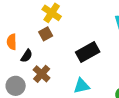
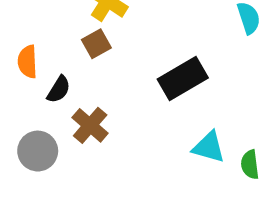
cyan triangle: (82, 86) -> (209, 147), moved, turned 30

